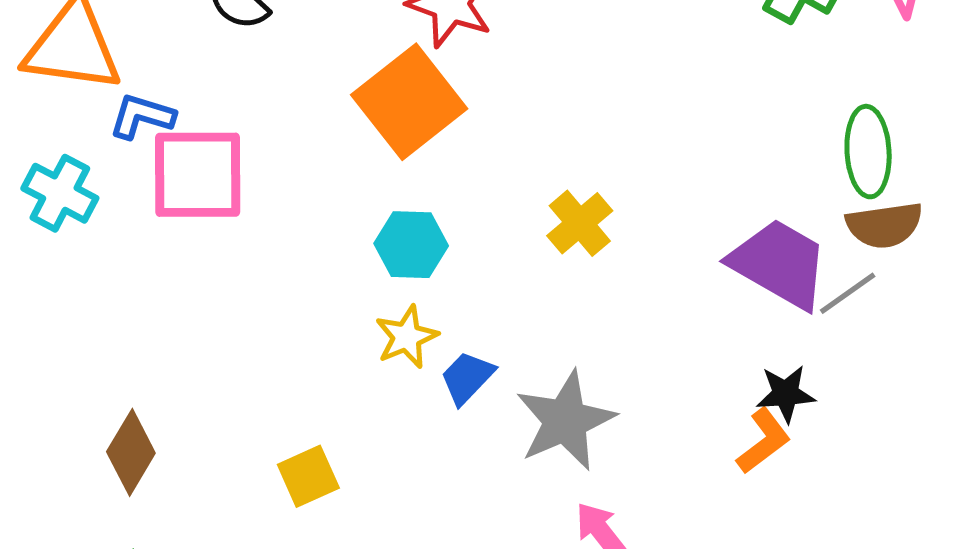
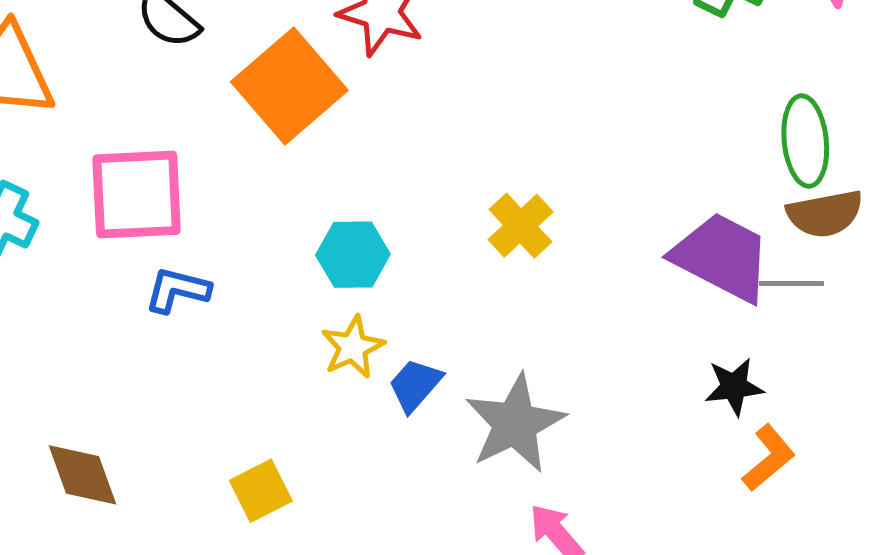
orange square: (409, 102) -> (289, 86), moved
blue L-shape: (142, 116) -> (177, 290), moved
gray line: (848, 293) -> (791, 283), turned 38
orange L-shape: (763, 441) -> (769, 458), moved
brown diamond: (131, 452) -> (83, 475), turned -48

